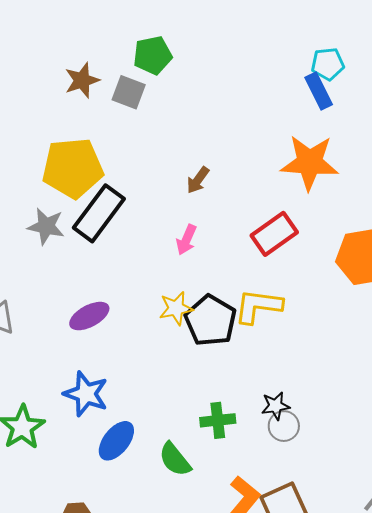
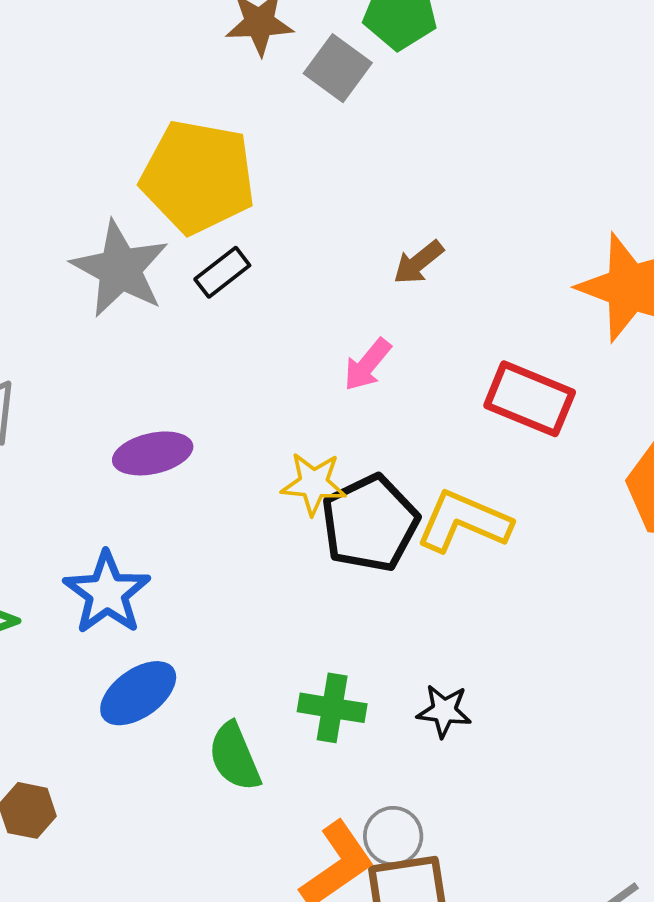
black rectangle: (99, 213) -> (222, 272), size x0.5
gray star: (46, 226) -> (120, 269), size x1.4
red rectangle: (274, 234) -> (530, 399), turned 42
gray circle: (284, 426) -> (393, 836), moved

